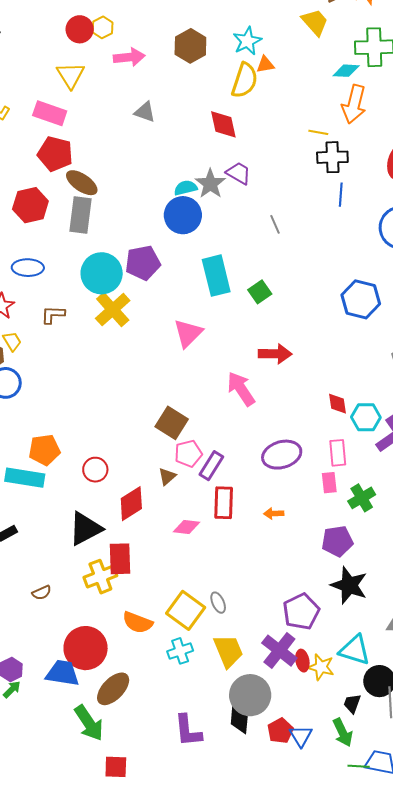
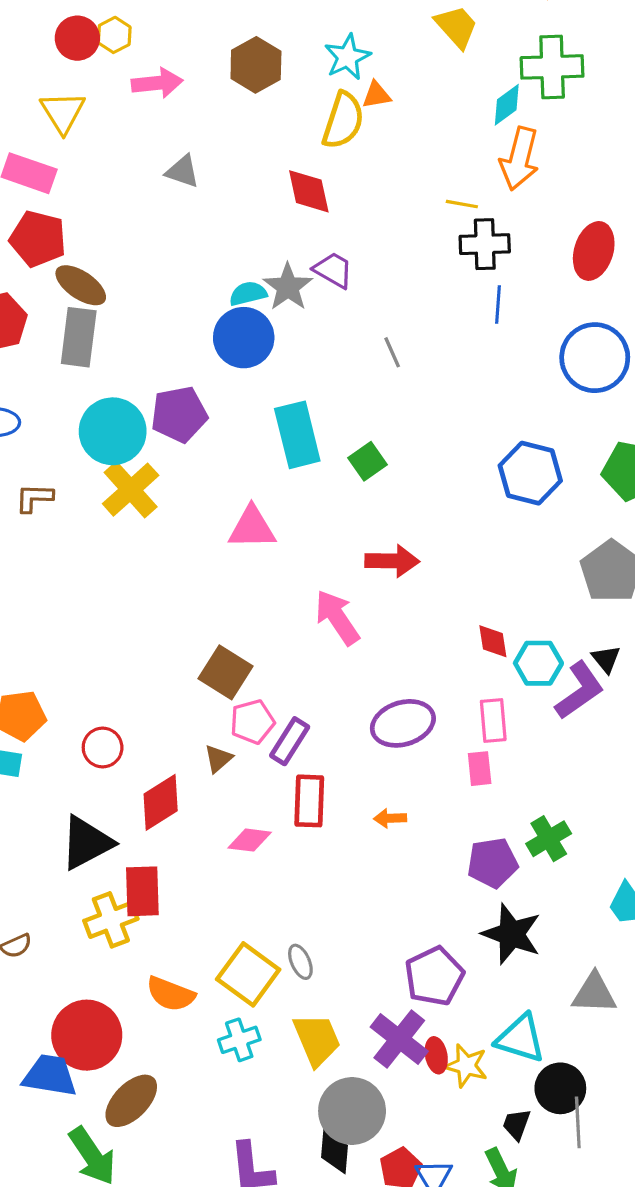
cyan diamond: (346, 71) -> (507, 105), turned -40
pink triangle: (188, 333) -> (252, 528), turned 44
green cross: (362, 498) -> (549, 839), moved

